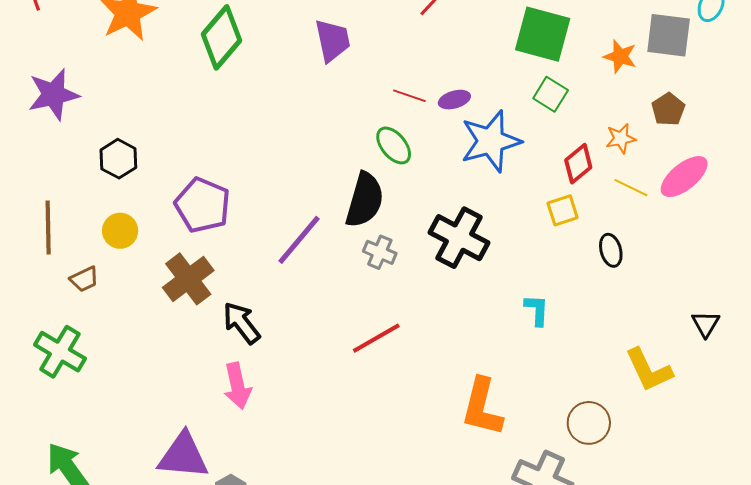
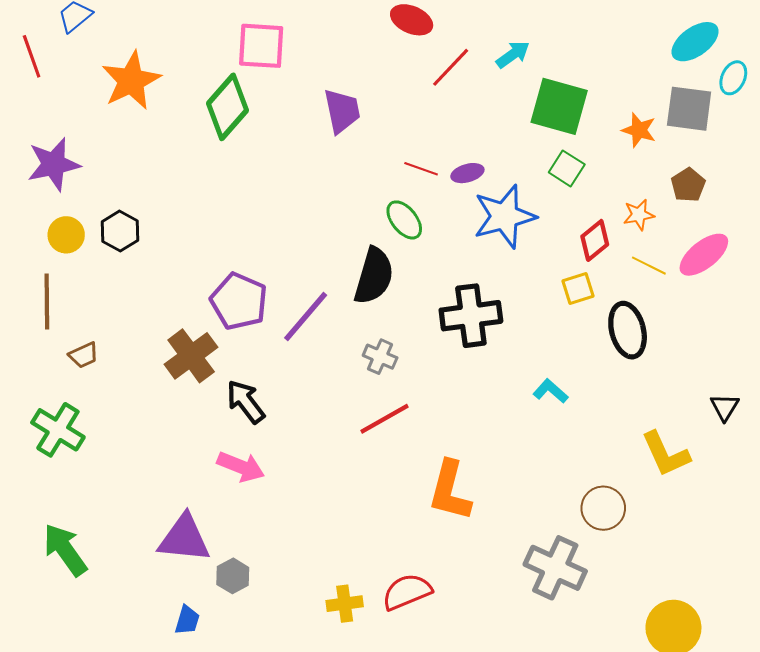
purple pentagon: (203, 205) -> (239, 301), moved
yellow circle: (120, 231) -> (66, 235), moved
black cross: (459, 238) -> (471, 316), turned -36
black ellipse: (611, 250) -> (628, 330), size x1.6
gray cross: (380, 252) -> (380, 357), moved
cyan L-shape: (537, 310) -> (551, 391), turned -52
pink arrow: (237, 386) -> (241, 467), turned -57
orange L-shape: (482, 407) -> (450, 491), moved

